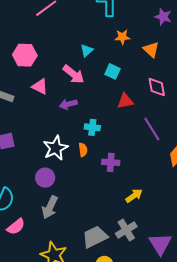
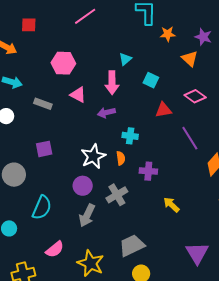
purple star: (163, 17) -> (203, 37), moved
orange star: (122, 37) -> (168, 34), moved
pink arrow: (74, 74) -> (112, 83), turned 50
pink diamond: (157, 87) -> (195, 96), turned -45
yellow arrow: (134, 196) -> (171, 205), turned -102
pink semicircle: (16, 227) -> (55, 249), moved
gray cross: (126, 230) -> (117, 195), moved

